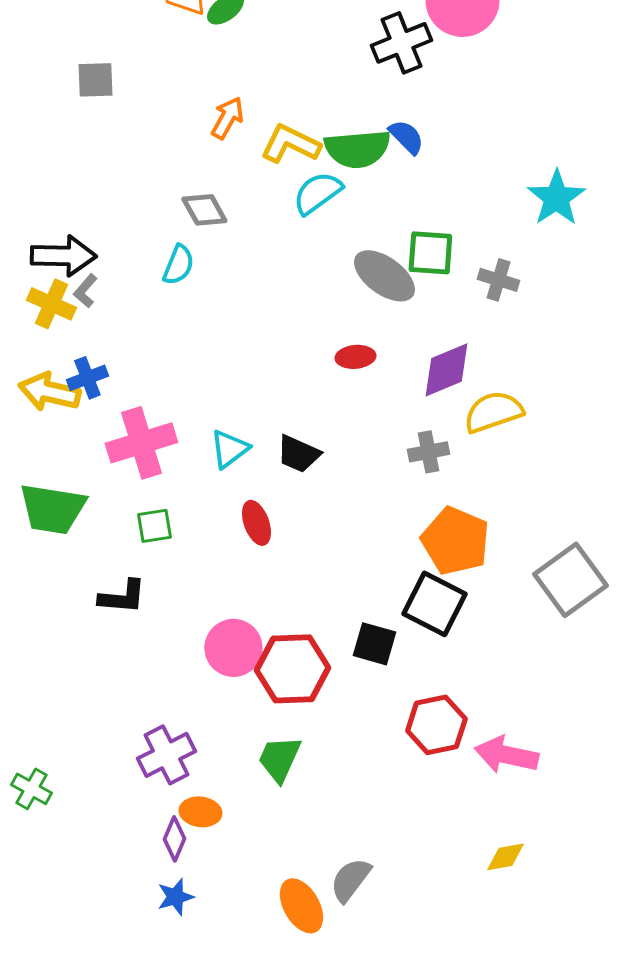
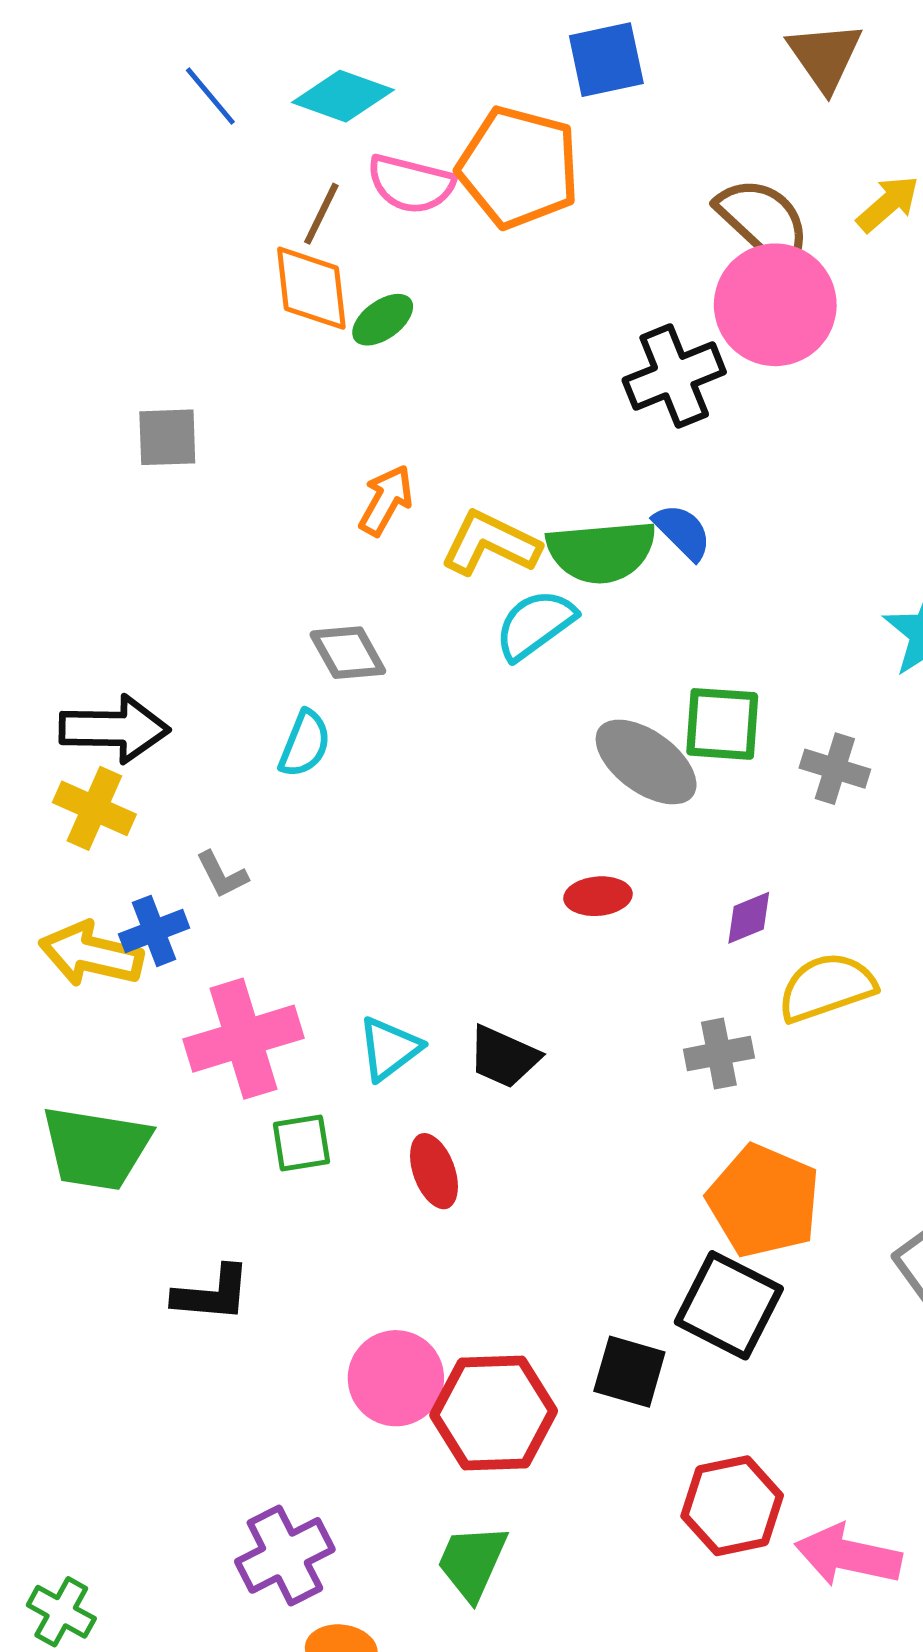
gray L-shape: (85, 291) -> (222, 875), moved, turned -68
purple diamond: (446, 370) -> (749, 918), size x0.6
green square: (154, 526) -> (301, 1143), moved

